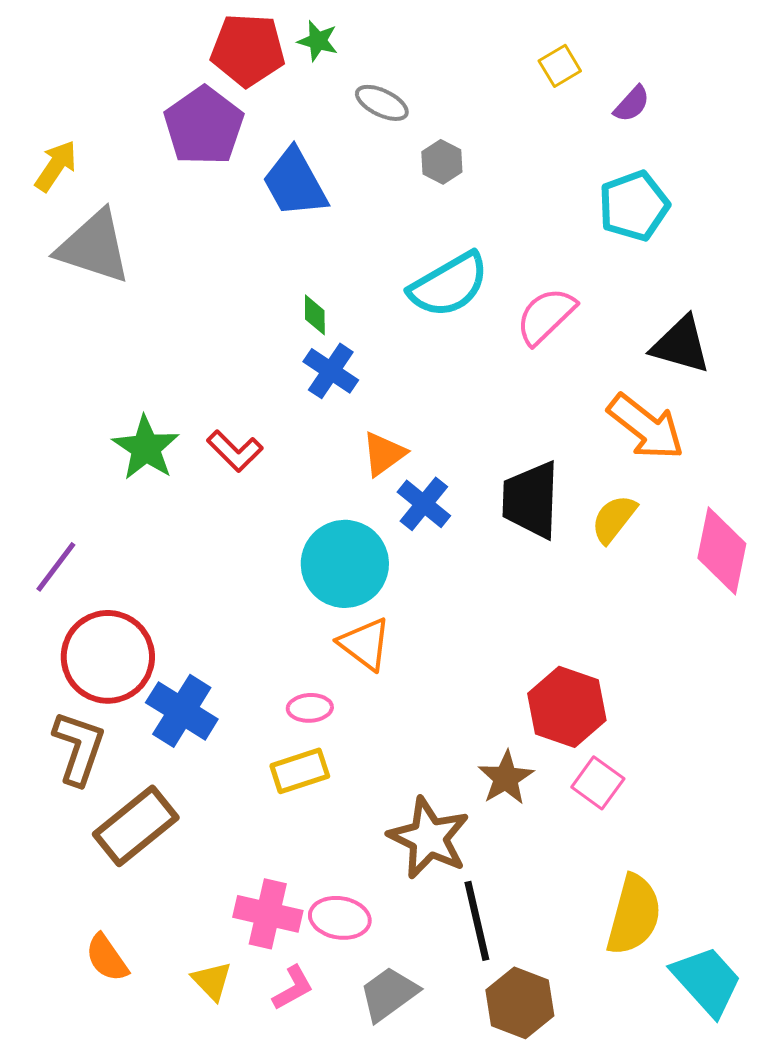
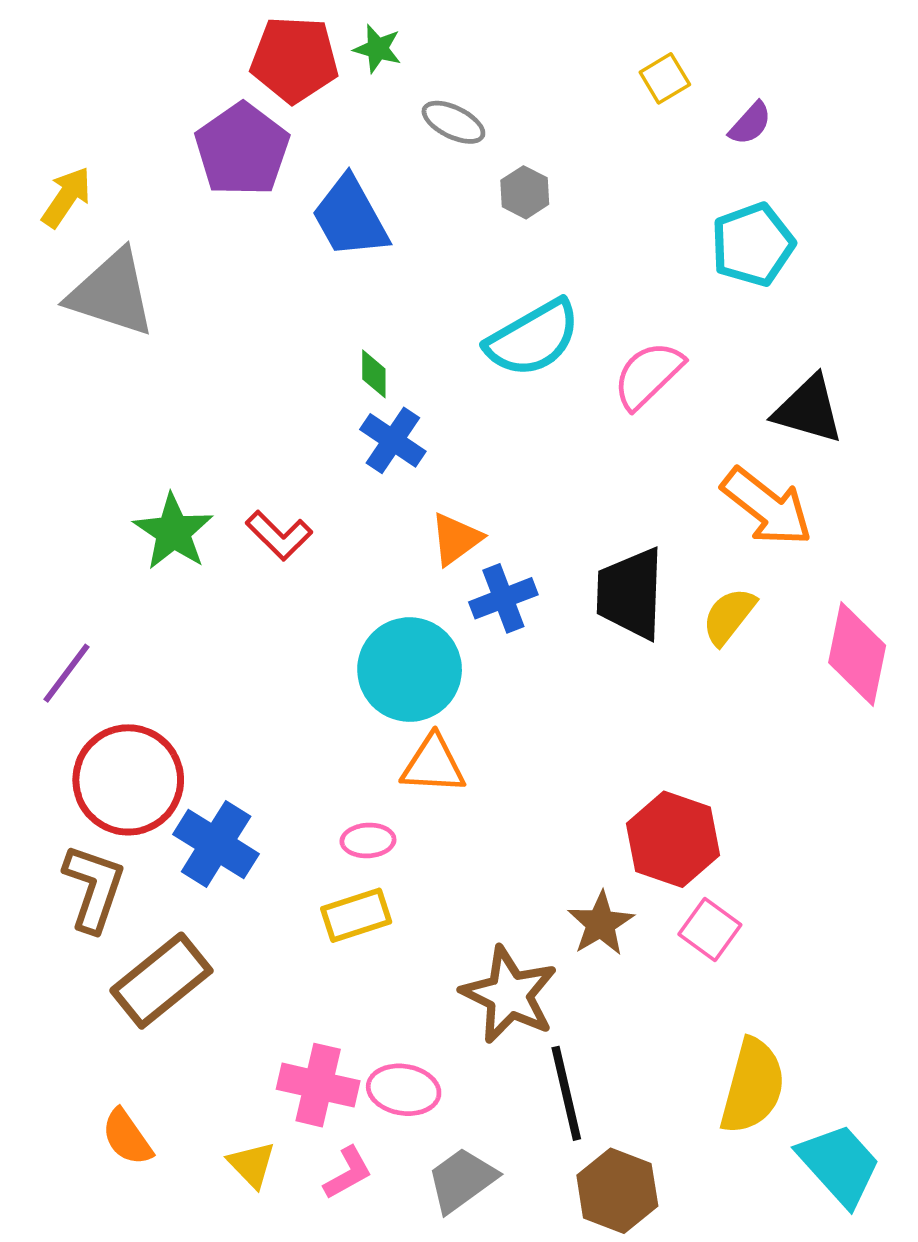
blue cross: (424, 504) -> (503, 598), turned 30
orange triangle: (365, 644) -> (433, 764), turned -34

